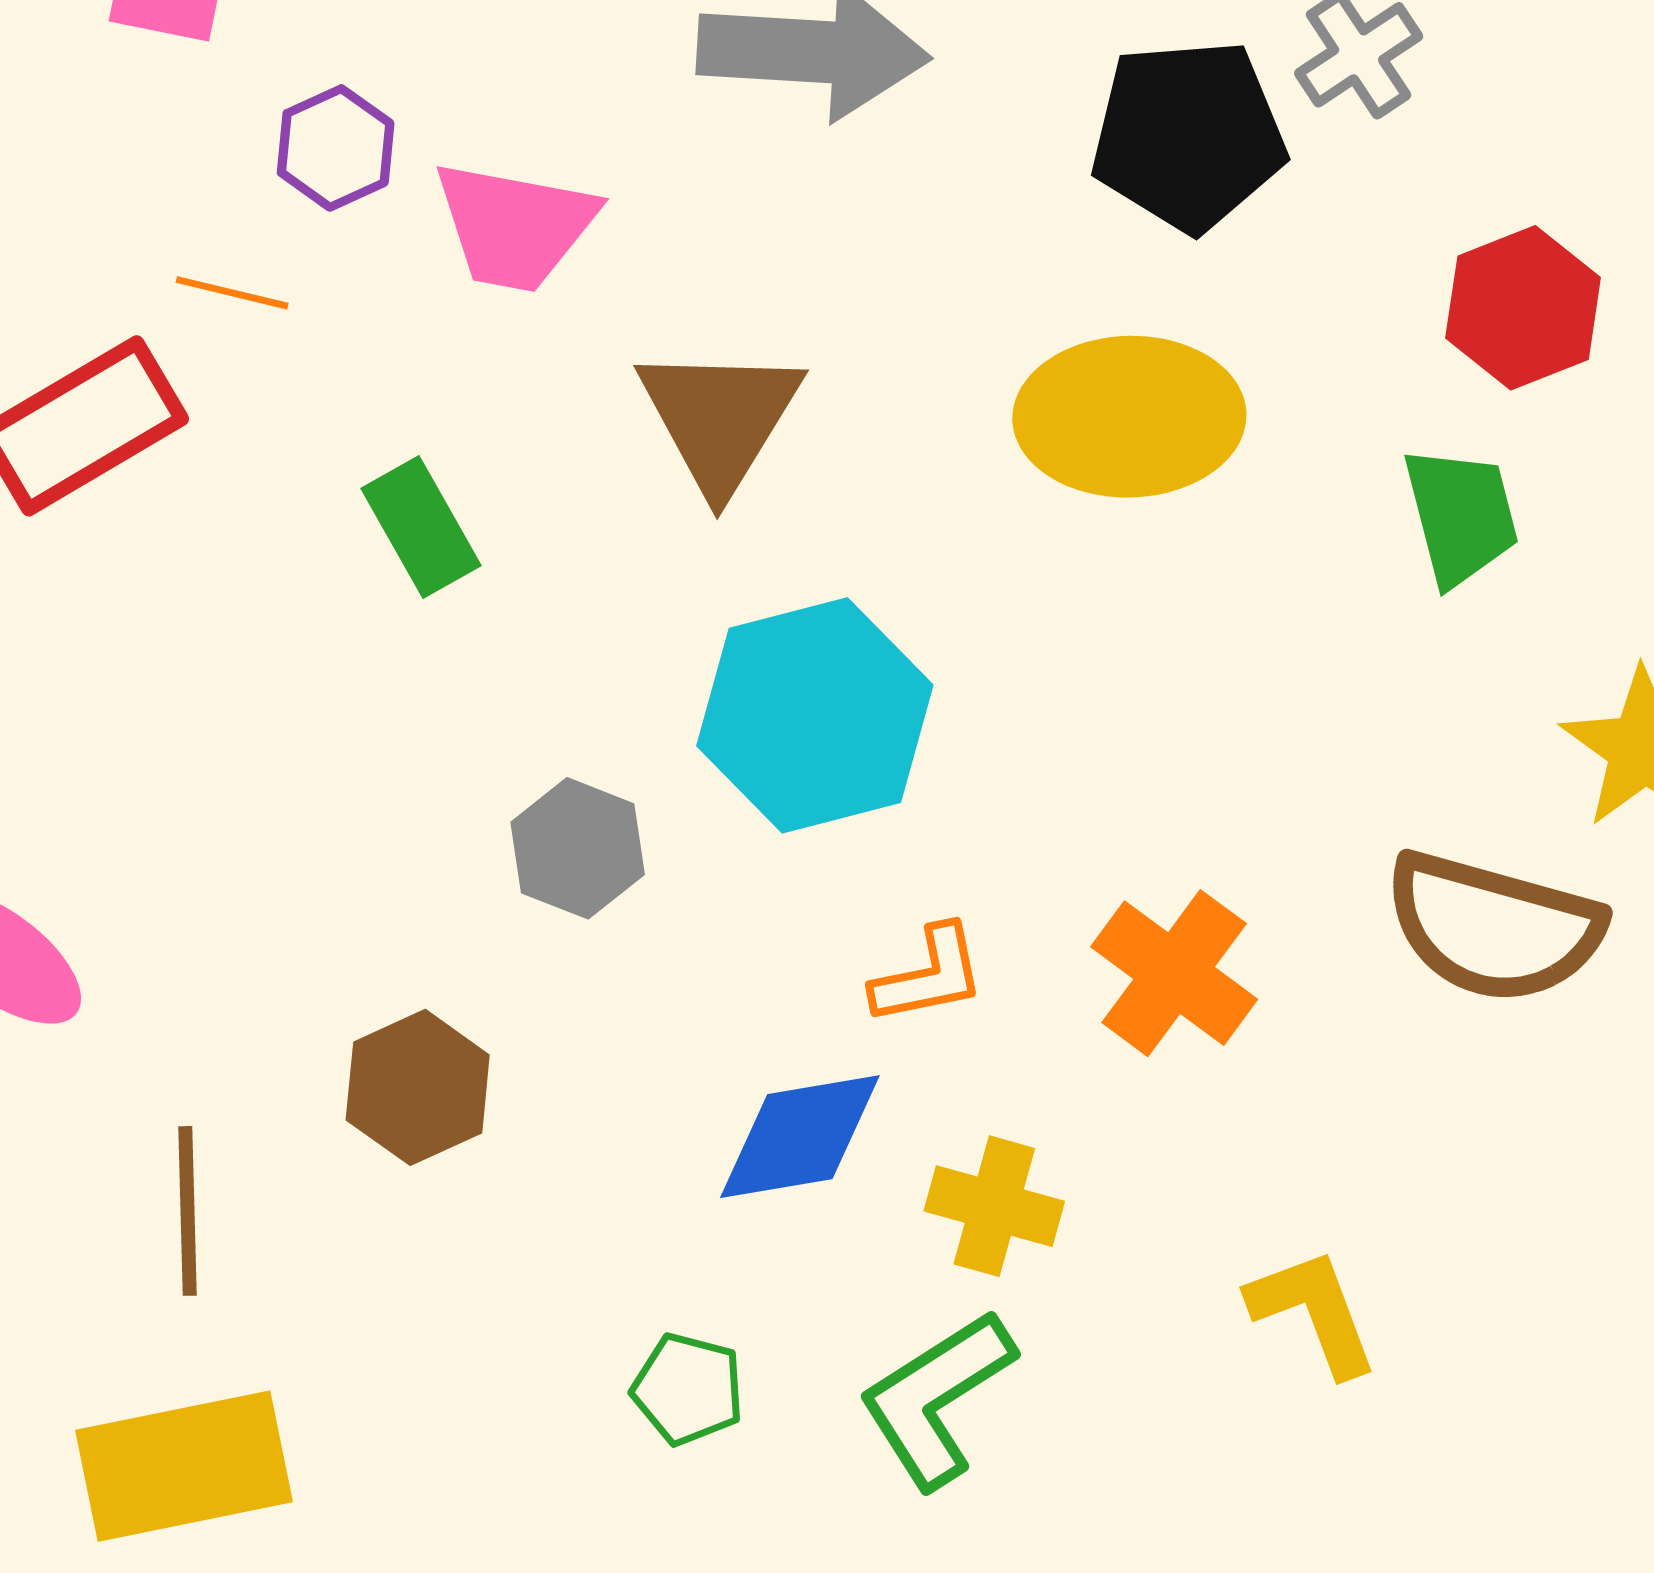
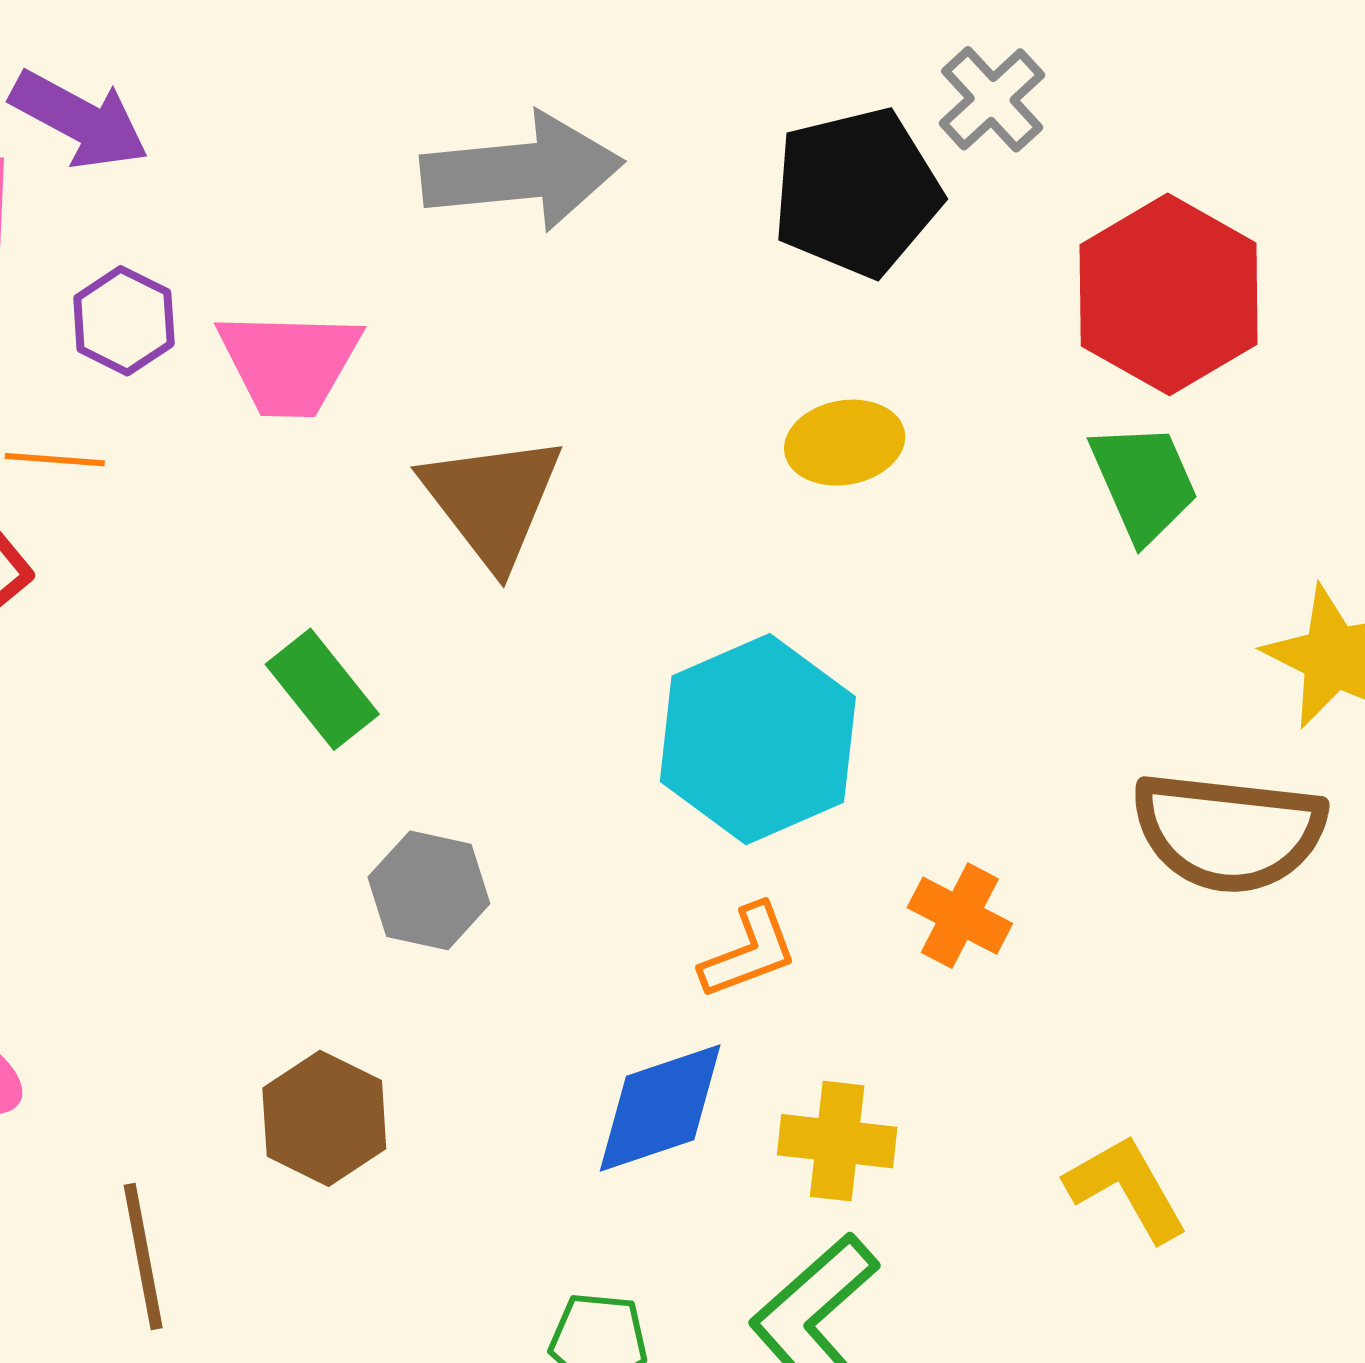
red hexagon: (1523, 308) -> (1169, 294), size x1.4
yellow ellipse: (1129, 417) -> (845, 443), size x0.6
green rectangle: (421, 527) -> (322, 689), moved
cyan hexagon: (815, 715) -> (758, 739), moved
orange cross: (1174, 973) -> (960, 916), size x0.7

